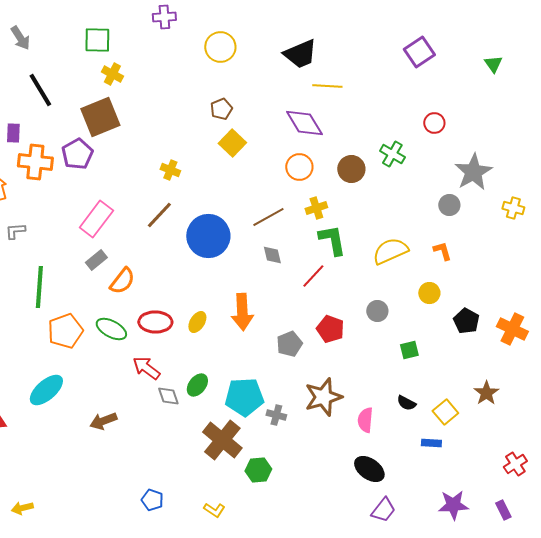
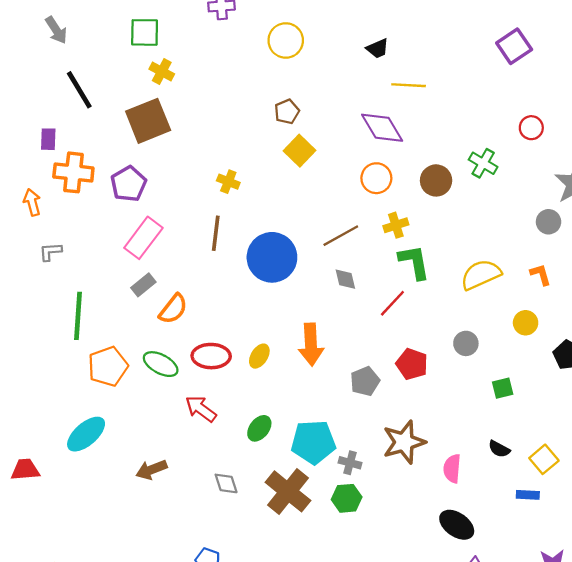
black trapezoid: (300, 54) -> (378, 49), size x0.6
purple pentagon: (77, 154) -> (129, 184), moved
brown line: (159, 215) -> (216, 233), turned -36
gray diamond: (168, 396) -> (226, 483), moved
green hexagon: (258, 470) -> (347, 498), moved

